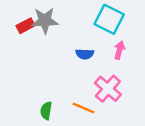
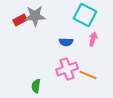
pink cross: (108, 89) -> (67, 69), moved, turned 30
orange line: (83, 108) -> (88, 75), moved

